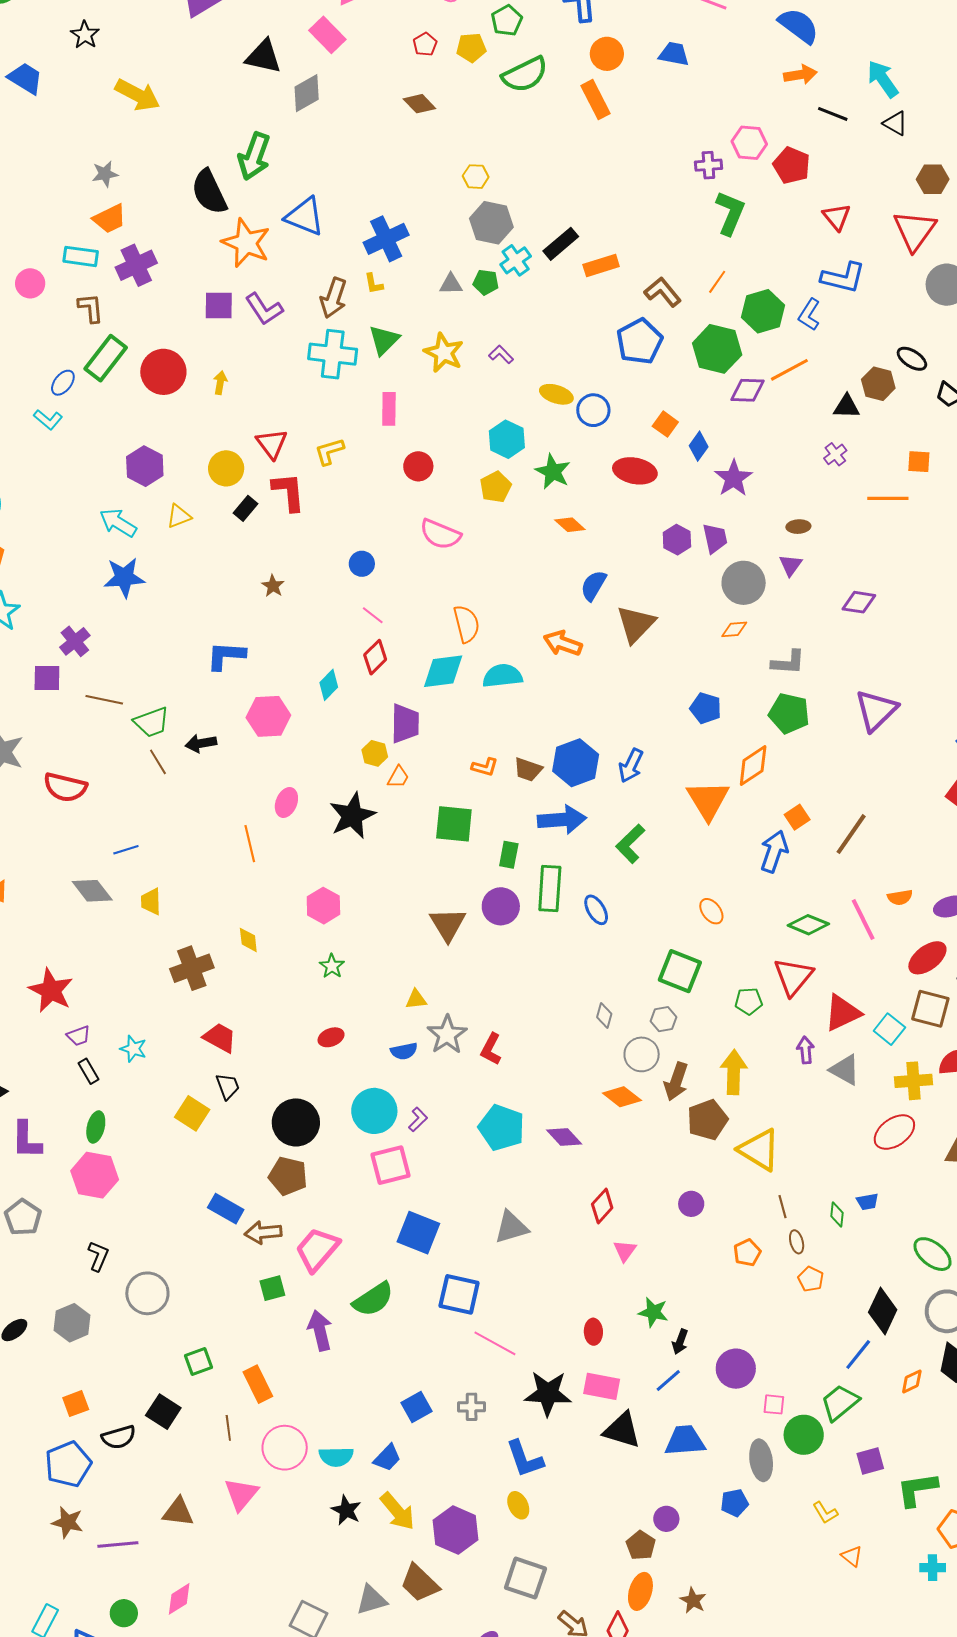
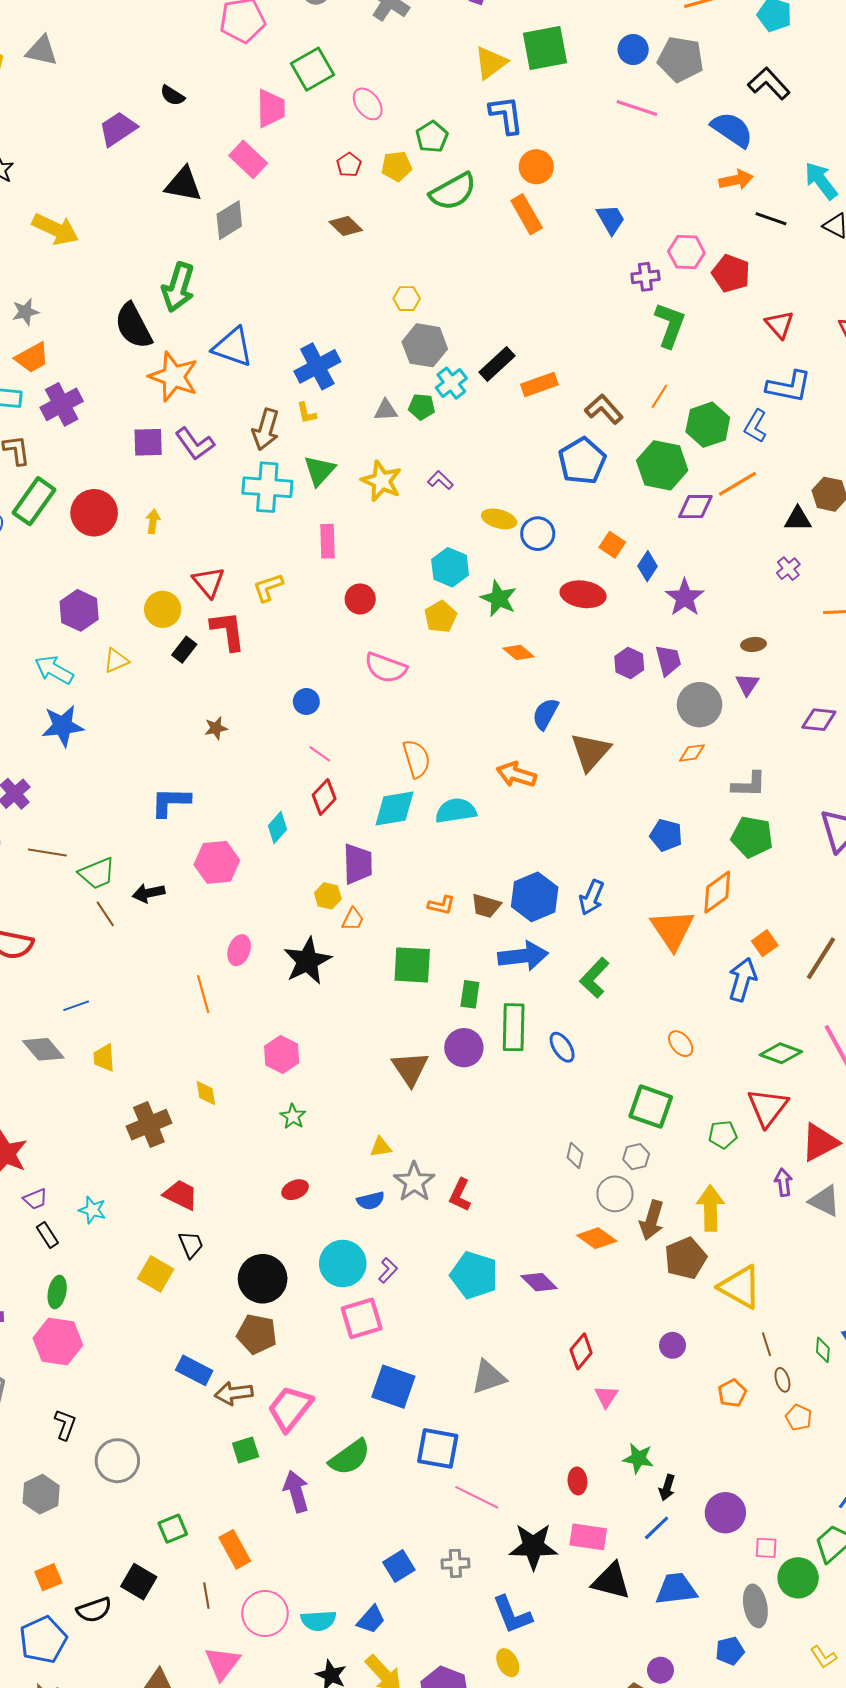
blue trapezoid: (674, 54) -> (611, 219), moved, turned 52
brown star: (273, 586) -> (216, 728), turned 30

